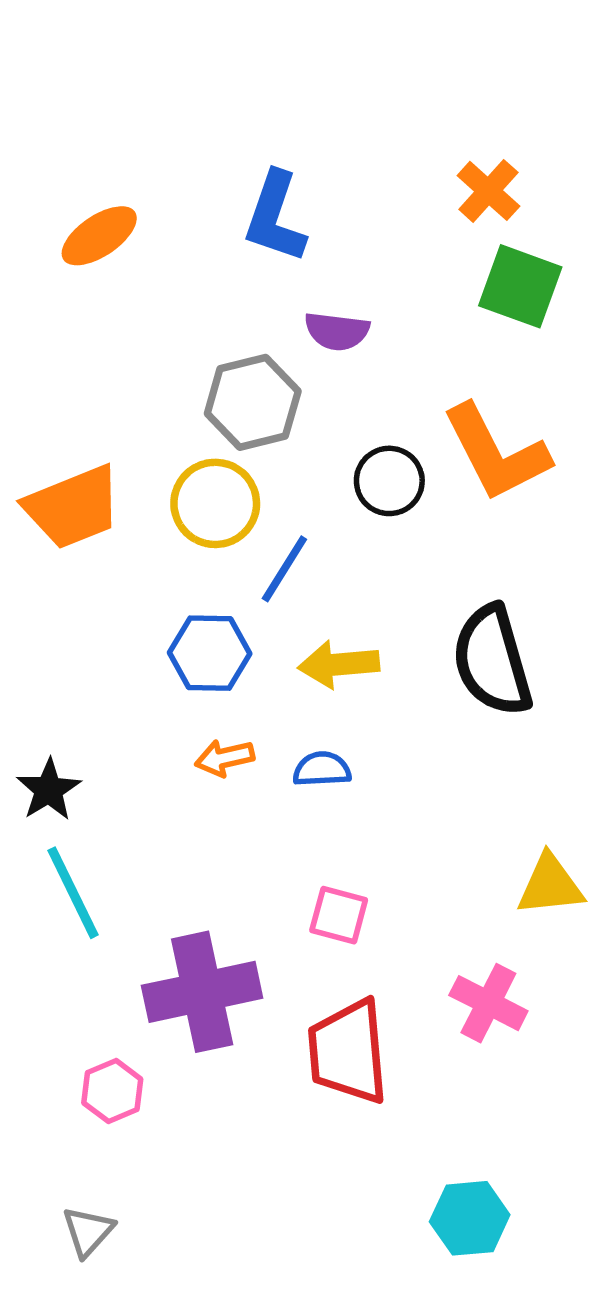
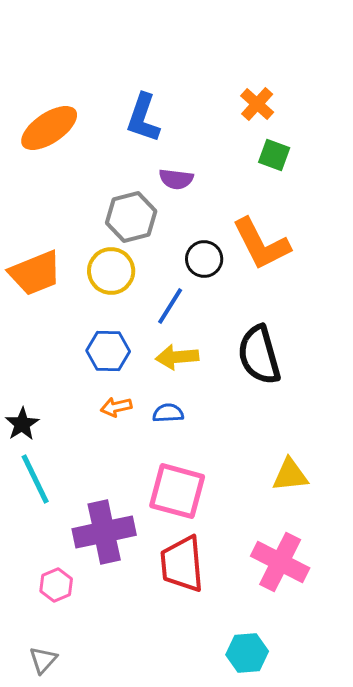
orange ellipse: (99, 236) -> (49, 128), size x1.4
green square: (520, 286) -> (274, 155), size x0.7
blue line: (284, 569) -> (170, 306), moved
pink square: (339, 915) -> (177, 491), size x1.8
pink cross: (488, 1003) -> (280, 562), moved, size x1.4

